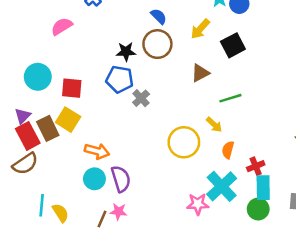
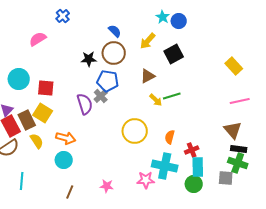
blue pentagon: (120, 79) -> (108, 81), moved
yellow arrow: (214, 125) -> (156, 100), moved
purple semicircle: (121, 179) -> (85, 104), moved
cyan cross: (222, 186) -> (165, 166), turned -35
pink star: (118, 212) -> (107, 186), moved
yellow semicircle: (60, 213) -> (37, 141), moved

